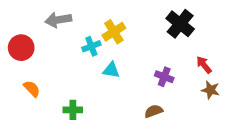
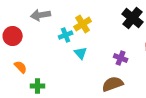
cyan triangle: (111, 70) -> (81, 53), turned 40
green cross: (73, 110) -> (38, 86), moved
brown semicircle: (154, 111) -> (113, 84), size x1.5

